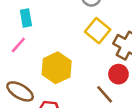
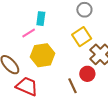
cyan rectangle: (26, 18) -> (41, 19), moved
pink line: (18, 45) -> (29, 33), moved

